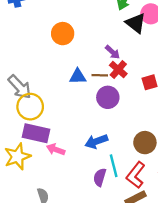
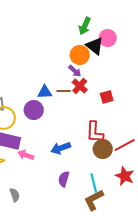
orange circle: (63, 34) -> (80, 55), moved
purple circle: (108, 97) -> (34, 110), moved
cyan line: (114, 166) -> (94, 183), moved
red L-shape: (136, 175) -> (95, 132), moved, turned -35

